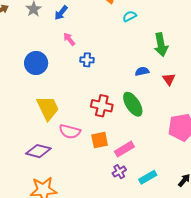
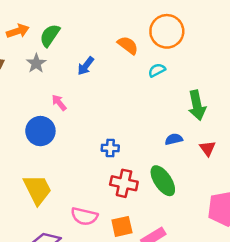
blue arrow: (61, 13) -> (86, 66), moved
pink arrow: (69, 39) -> (59, 103), moved
blue cross: (87, 60) -> (110, 148), moved
yellow trapezoid: (48, 108) -> (37, 189), moved

